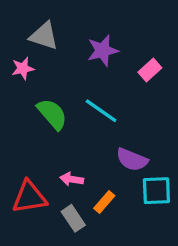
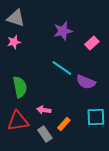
gray triangle: (44, 36) -> (16, 18), moved
green semicircle: (52, 114) -> (20, 87), moved, turned 30
purple semicircle: (132, 160) -> (86, 82), moved

